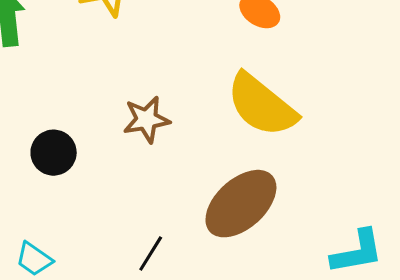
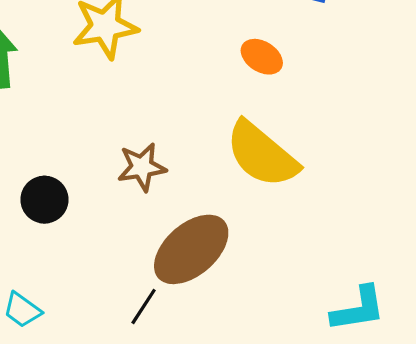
brown ellipse: (241, 204) -> (191, 249), moved

